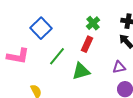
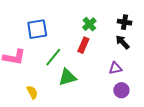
blue square: (41, 28) -> (37, 29), turned 35
green triangle: (81, 71) -> (67, 77), moved

